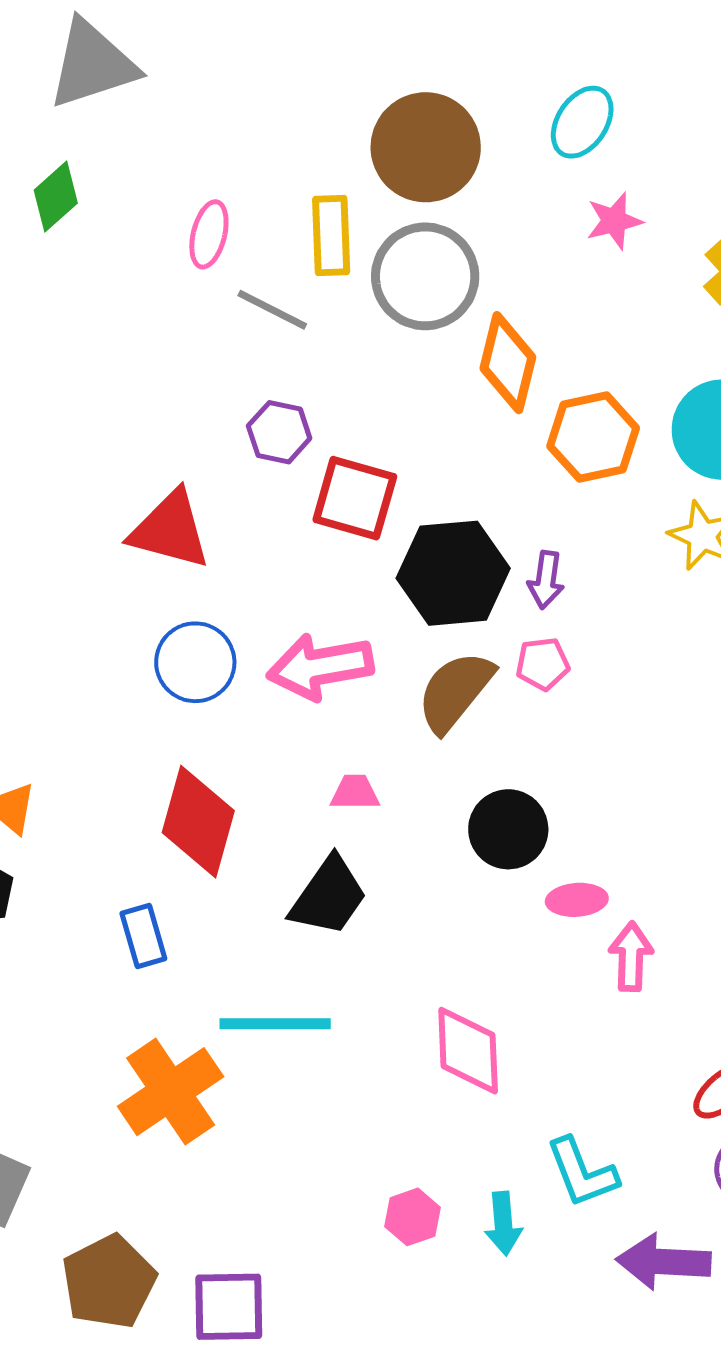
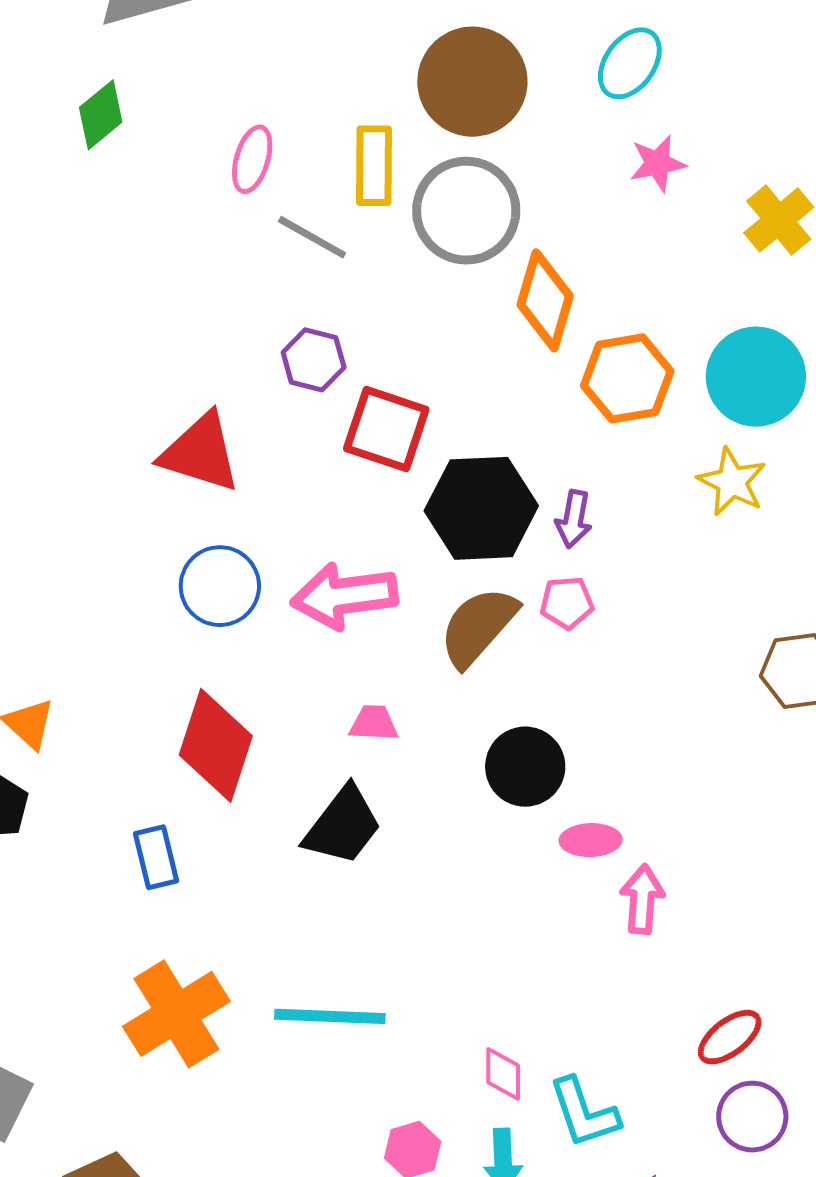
cyan line: (275, 1024) -> (330, 1016), moved
pink diamond: (468, 1051) -> (503, 1074), moved, size x0.6

